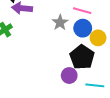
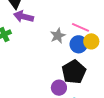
yellow circle: (98, 38) -> (91, 41), moved

